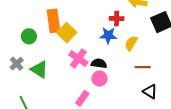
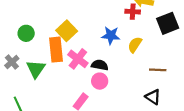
red cross: (117, 19) -> (133, 12), moved
orange rectangle: (54, 21) -> (56, 50), moved
brown line: (143, 67) -> (158, 70), moved
green triangle: (39, 69) -> (36, 69), turned 30

